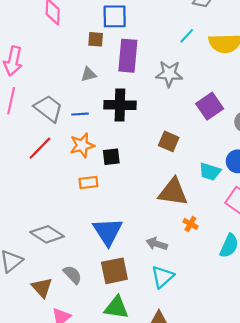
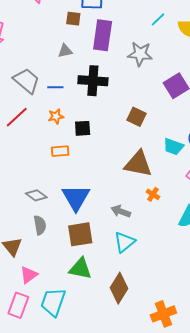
orange star: (82, 145) -> (56, 116), size x0.7
gray diamond: (47, 234) -> (36, 195), moved, size x0.7
gray semicircle: (73, 275) -> (40, 225), moved, turned 30

